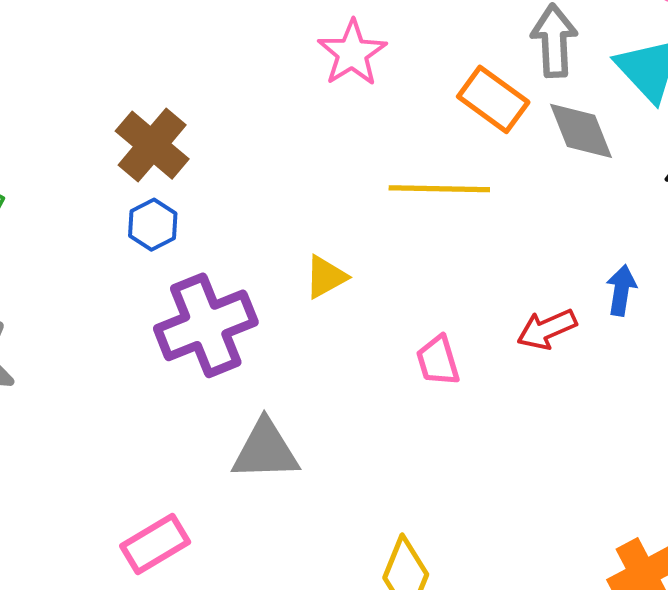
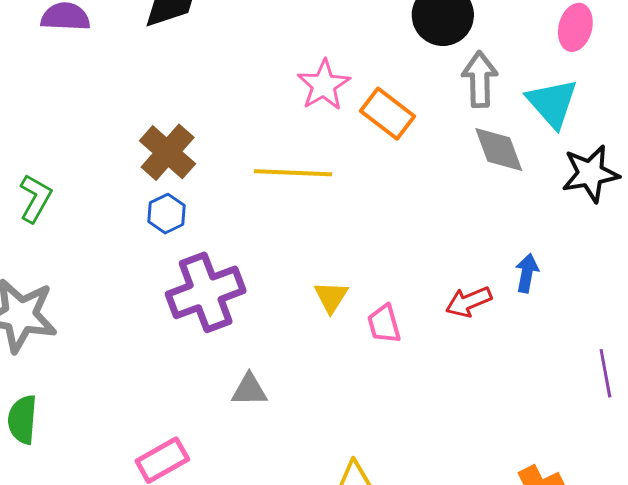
orange rectangle: (493, 99) -> (387, 114), moved
yellow line: (439, 189) -> (293, 173), moved
yellow triangle: (326, 277) -> (331, 297), moved, turned -30
gray triangle: (265, 450) -> (249, 390), size x0.7

